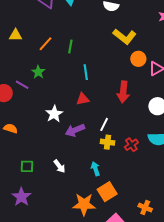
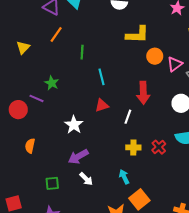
yellow triangle: (15, 35) -> (23, 47), turned -40
yellow L-shape: (125, 37) -> (137, 35), turned -30
orange line: (46, 44) -> (56, 35), moved
white line: (104, 124) -> (128, 117), moved
orange semicircle: (10, 128) -> (30, 146), turned -88
purple arrow: (75, 130) -> (78, 157), moved

